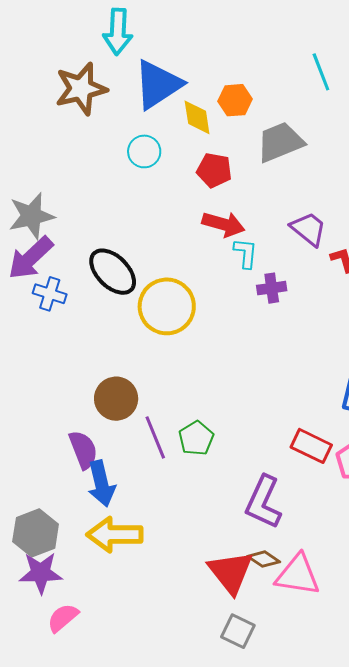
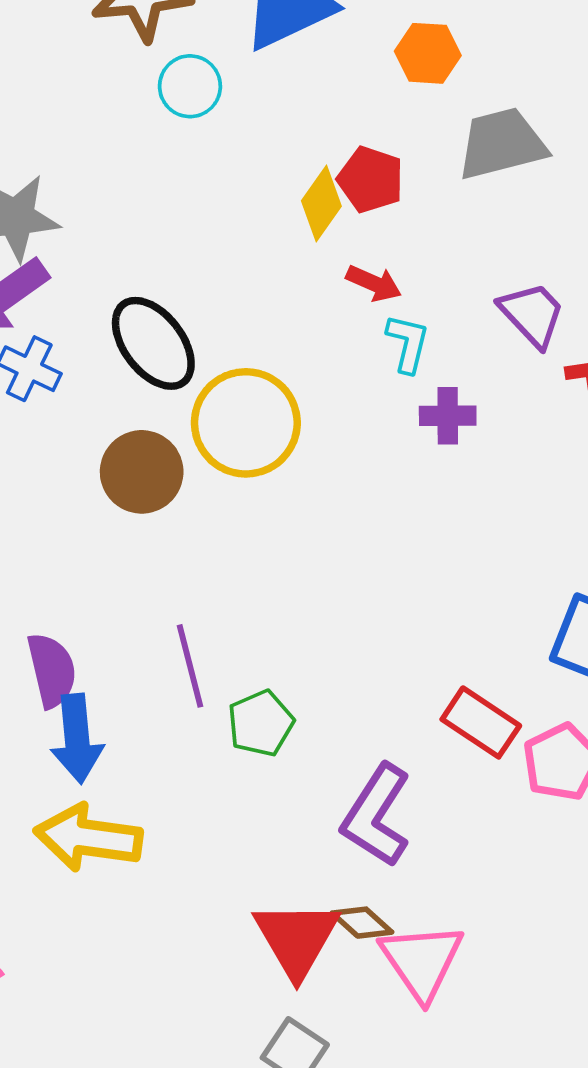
yellow diamond: (197, 117) -> (321, 203), moved, turned 36
cyan circle: (144, 151) -> (190, 86), moved
red arrow: (223, 224) -> (374, 283), size x0.7
brown circle: (116, 399) -> (142, 472), moved
green pentagon: (196, 438) -> (261, 723), moved
pink triangle: (298, 575) -> (422, 961), turned 39

